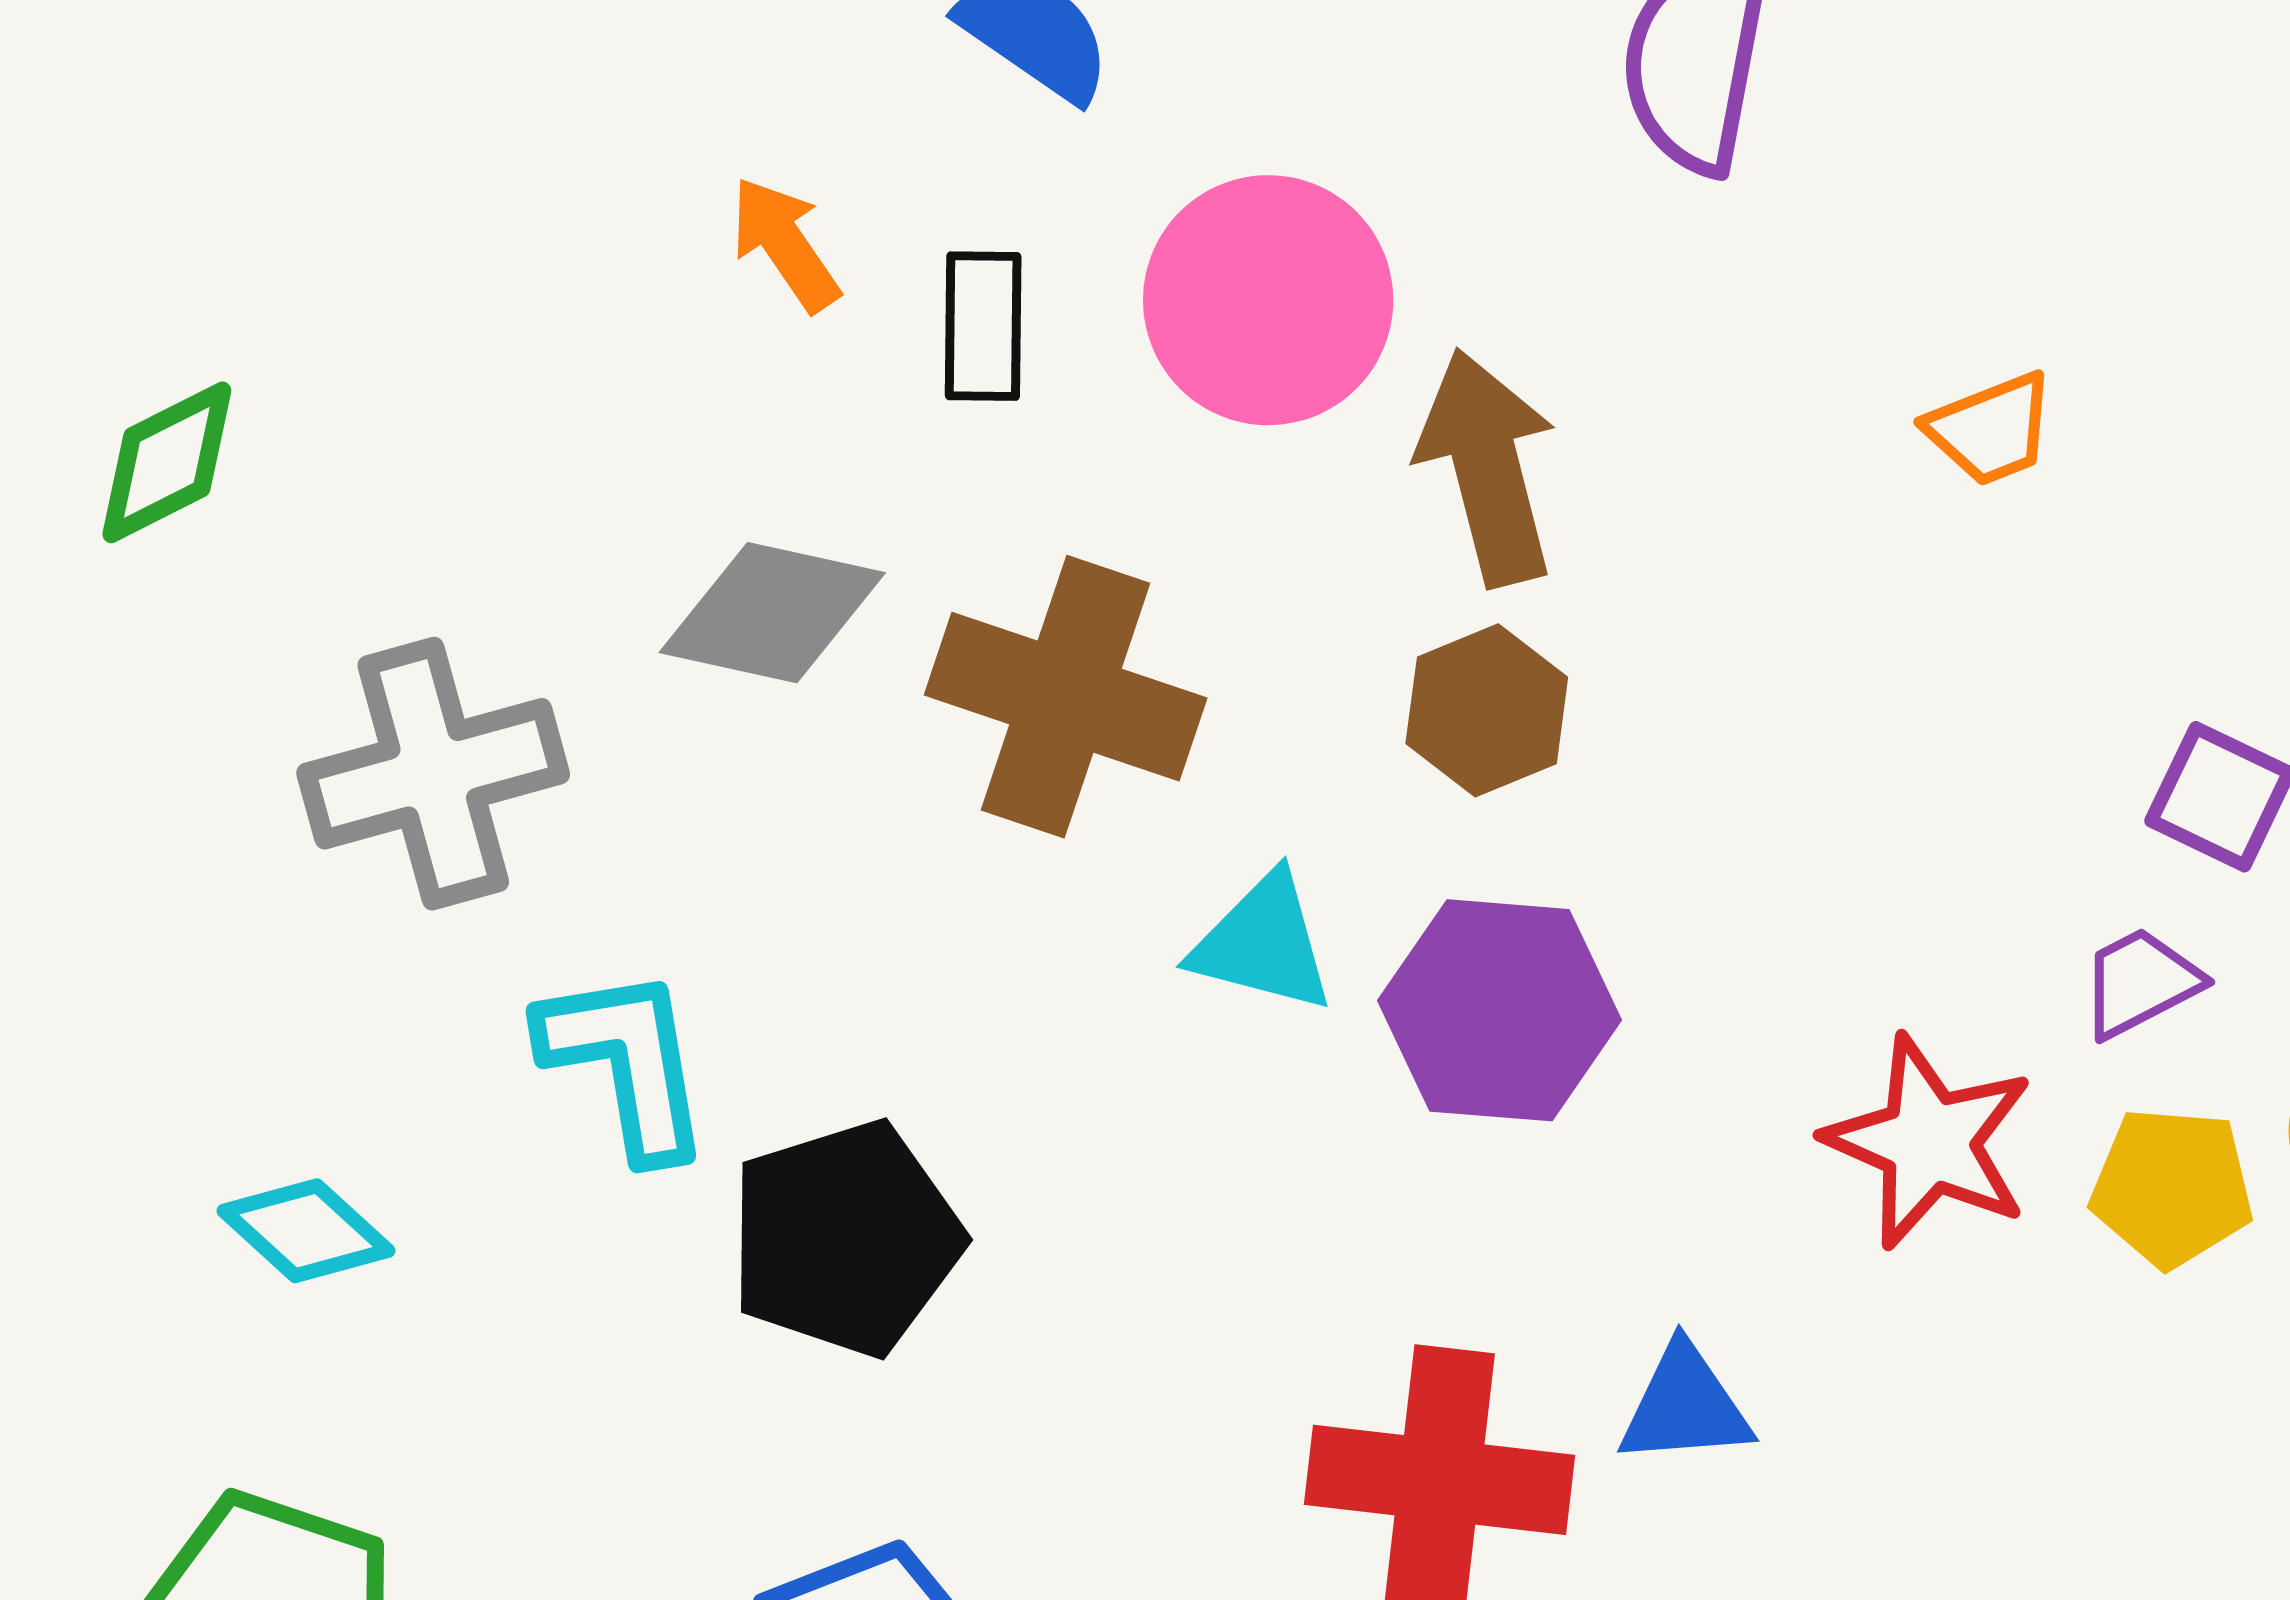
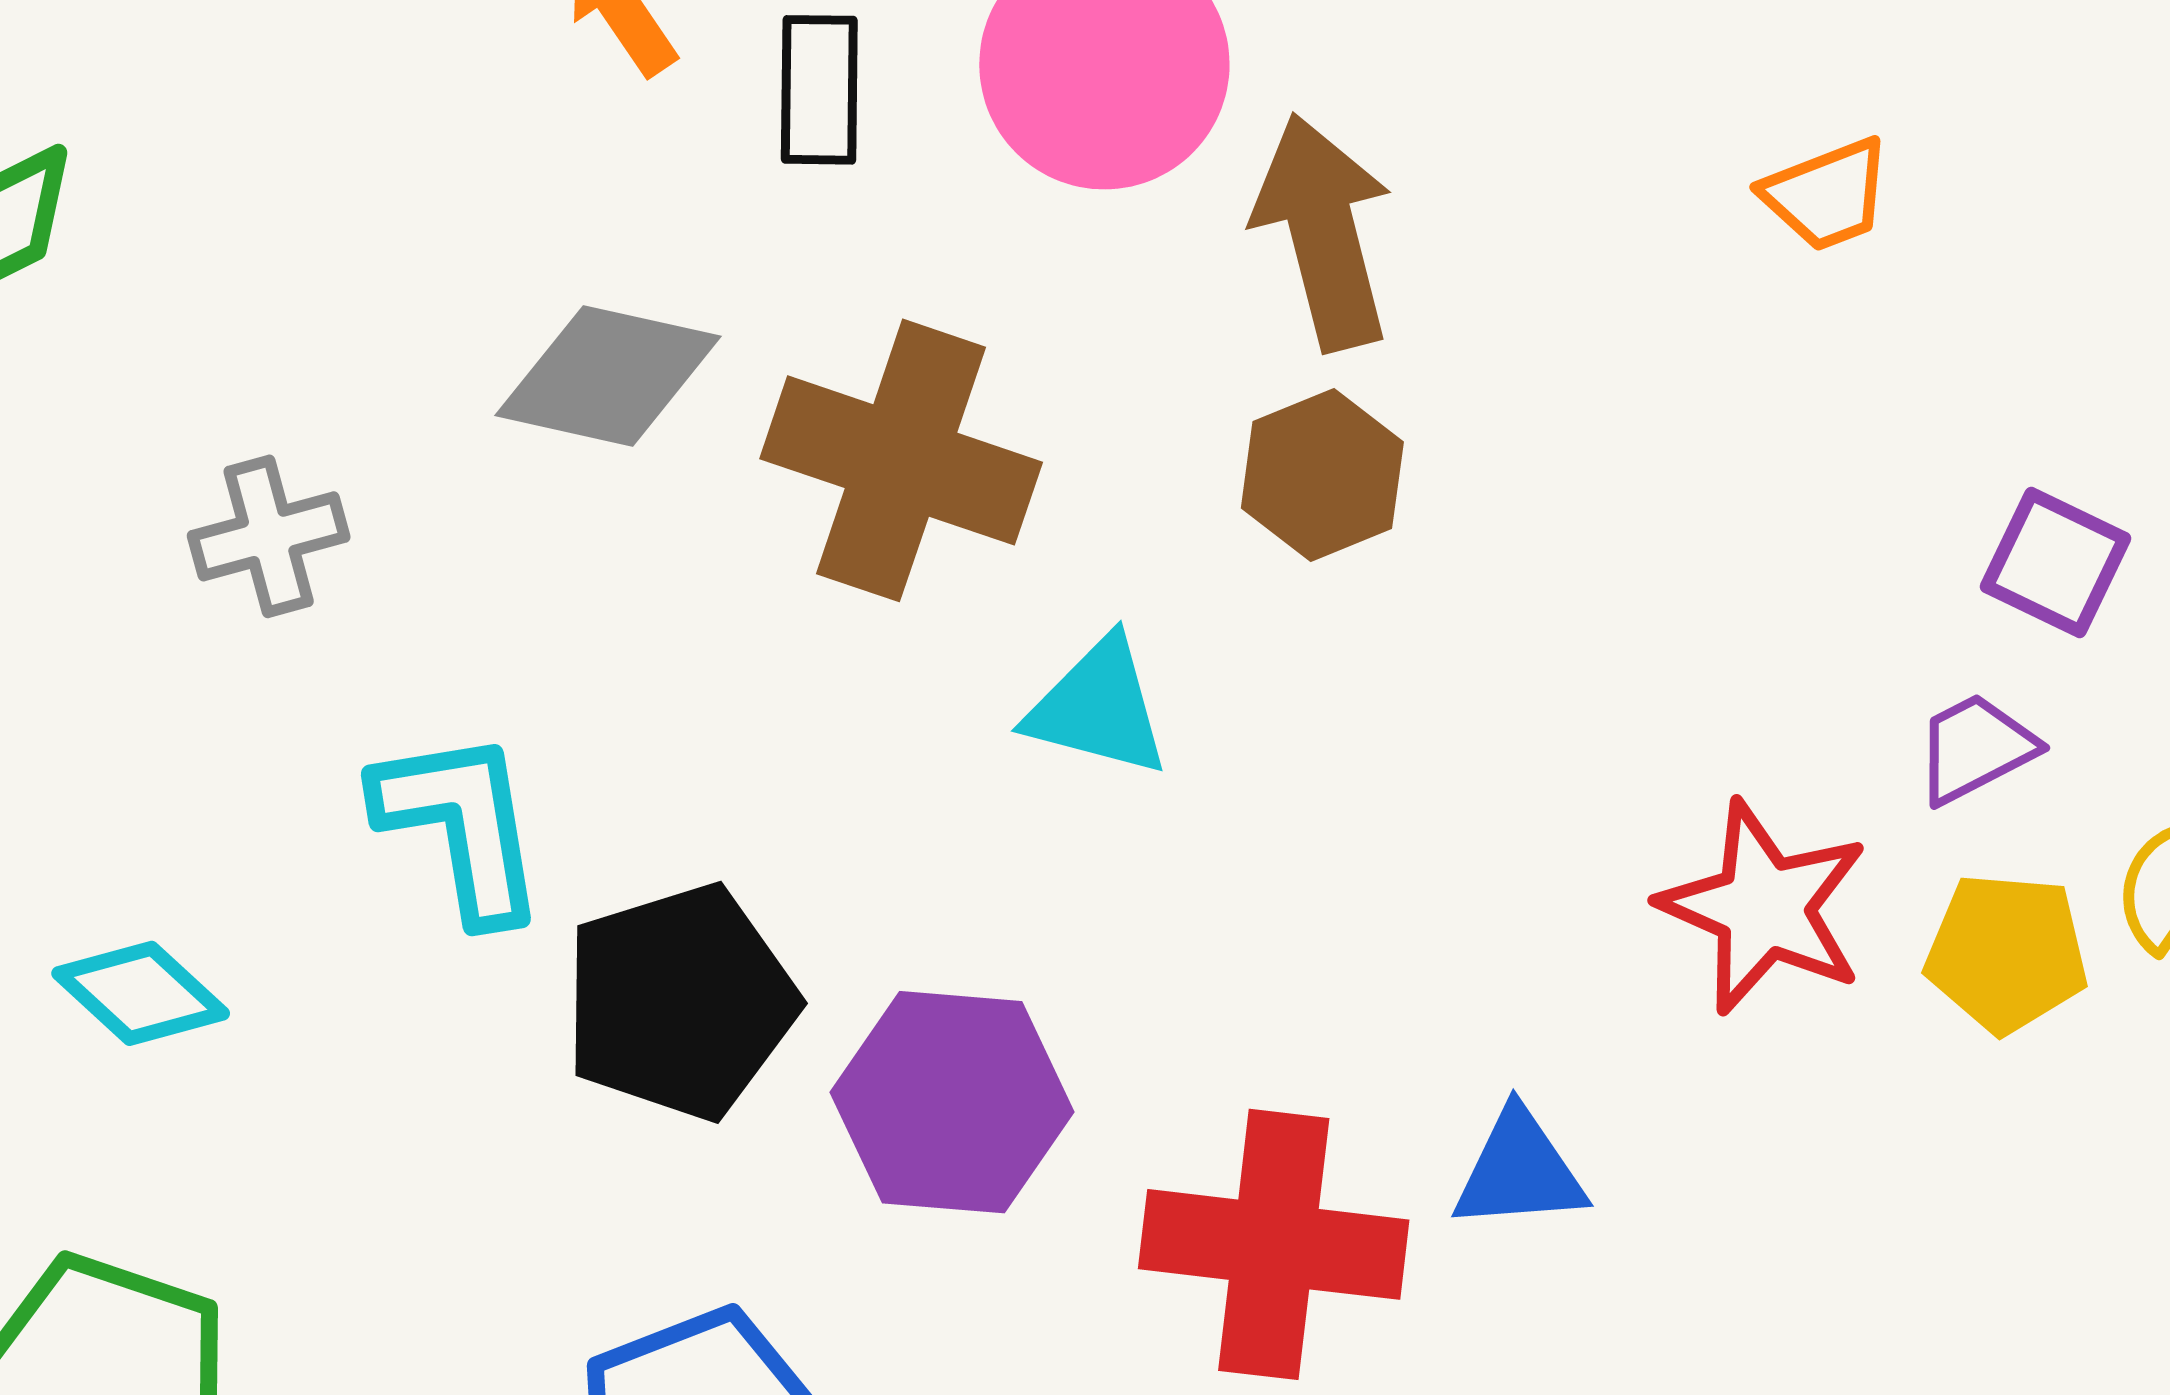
gray cross: (433, 774) -> (269, 536), size x0.6
purple hexagon: (1500, 1010) -> (952, 1102), moved

